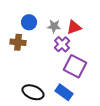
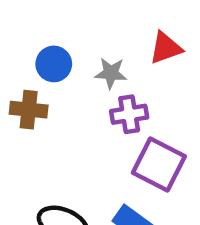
red triangle: (74, 27) -> (166, 48), moved
purple cross: (62, 44) -> (129, 114), turned 35

